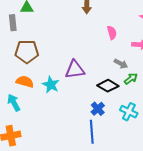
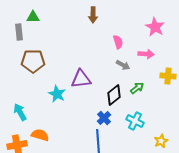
gray arrow: (121, 64) -> (123, 65), moved
orange semicircle: (25, 82) -> (40, 135), moved
black diamond: (108, 86) -> (114, 95), turned -70

